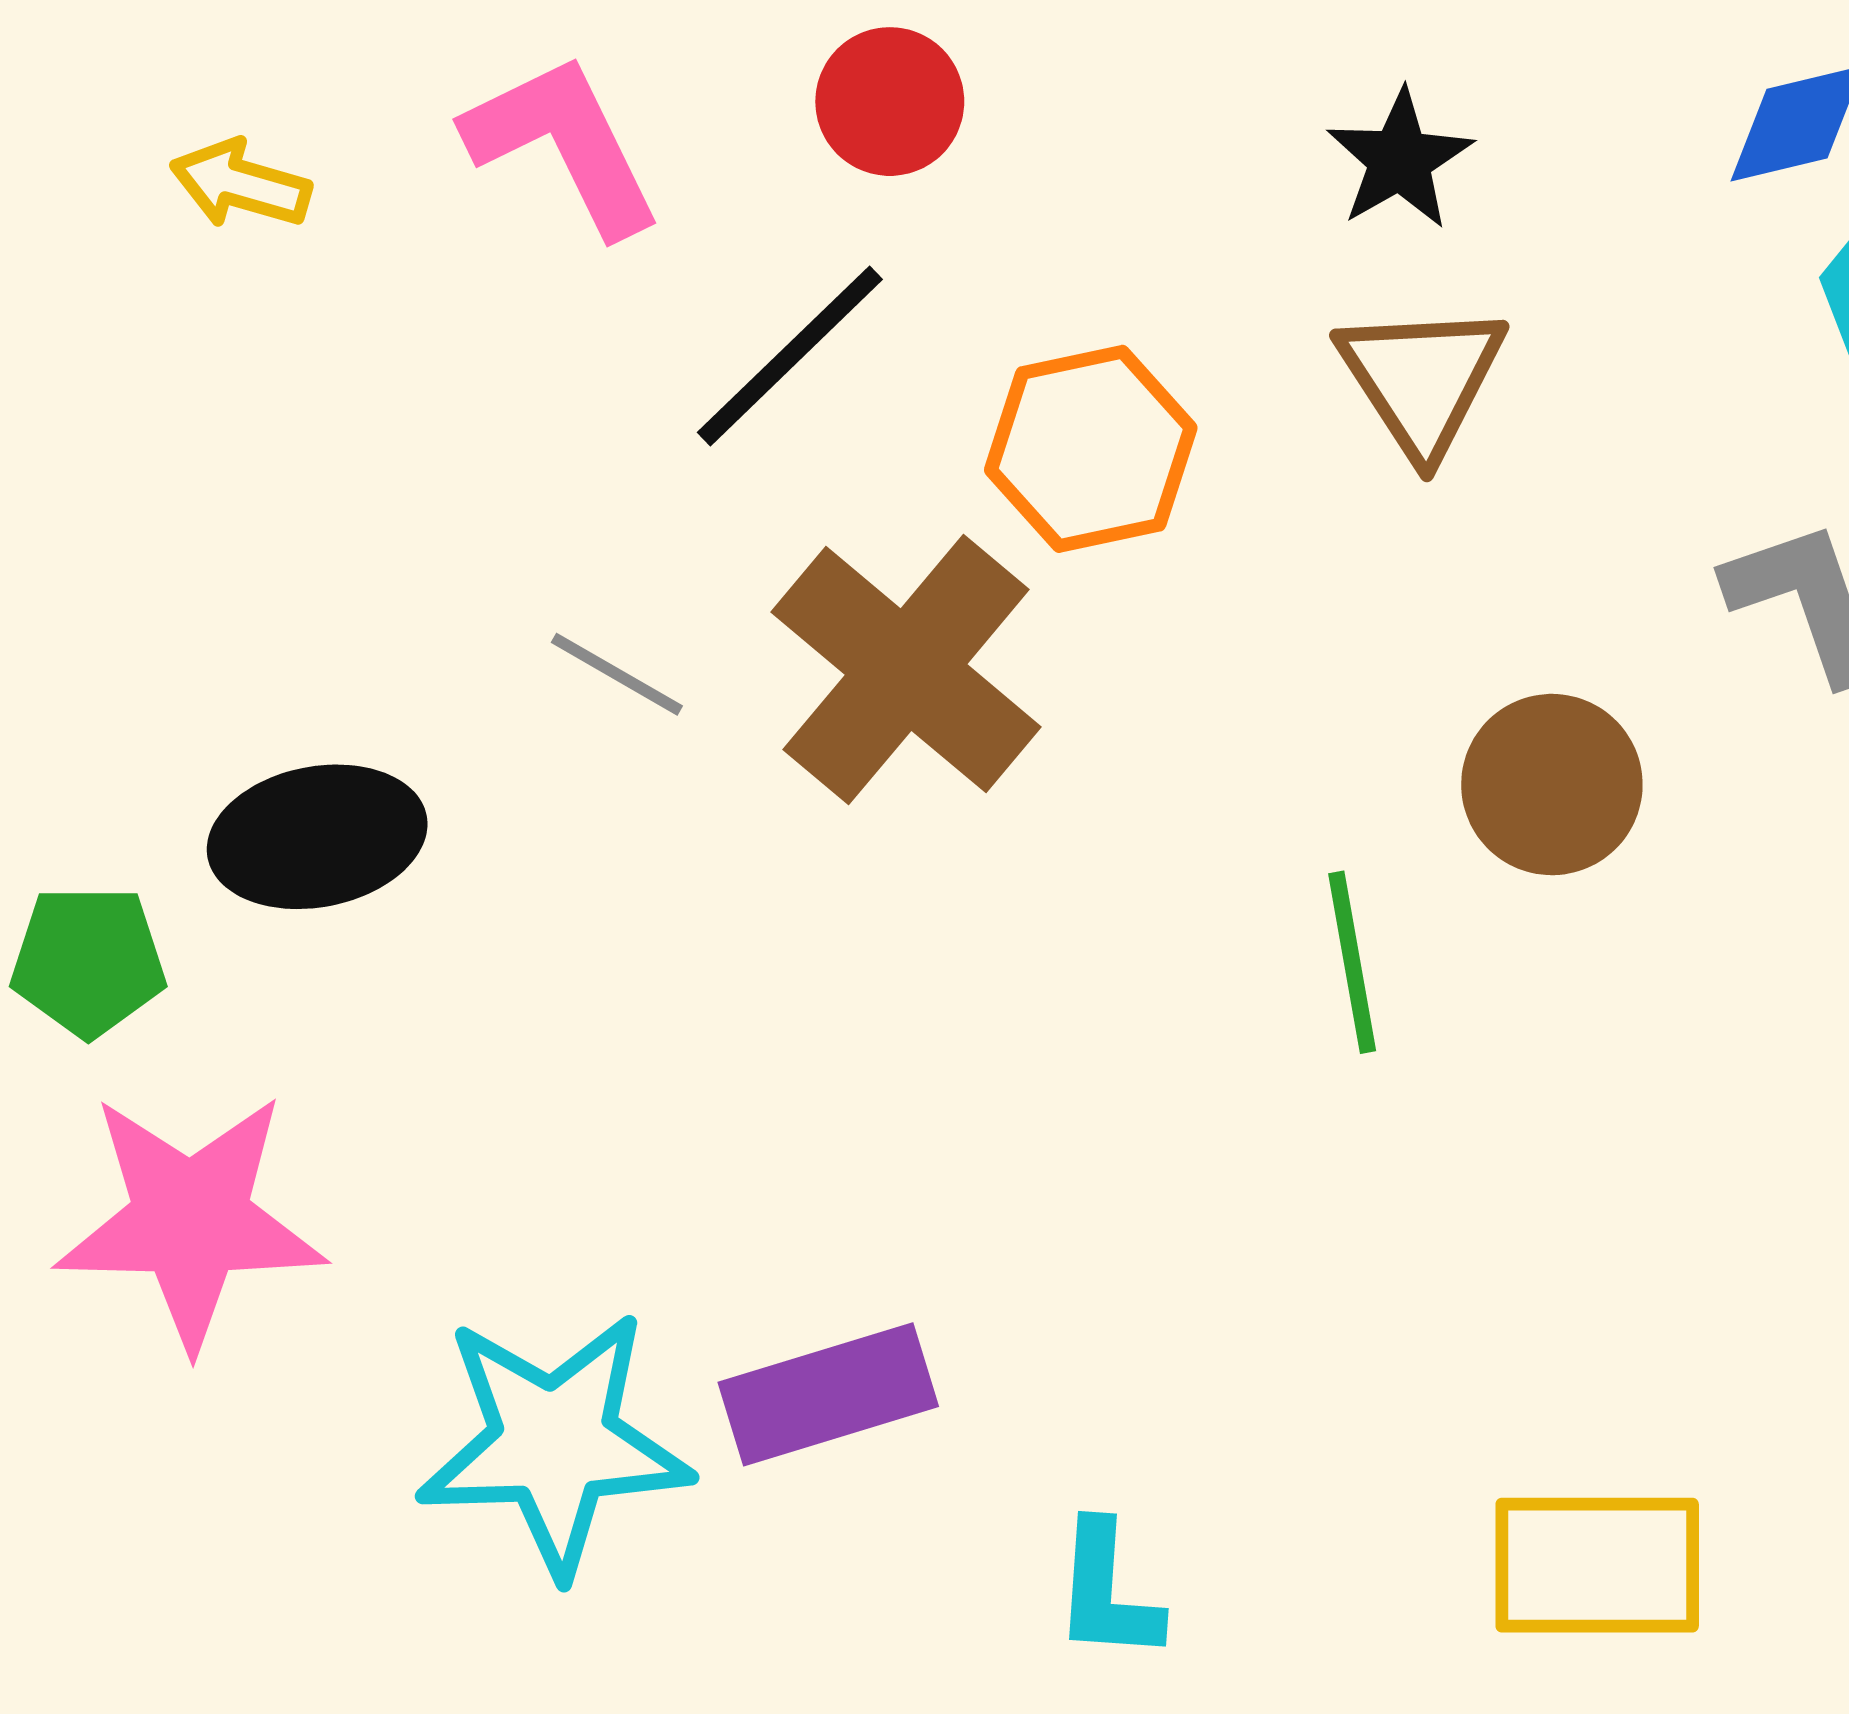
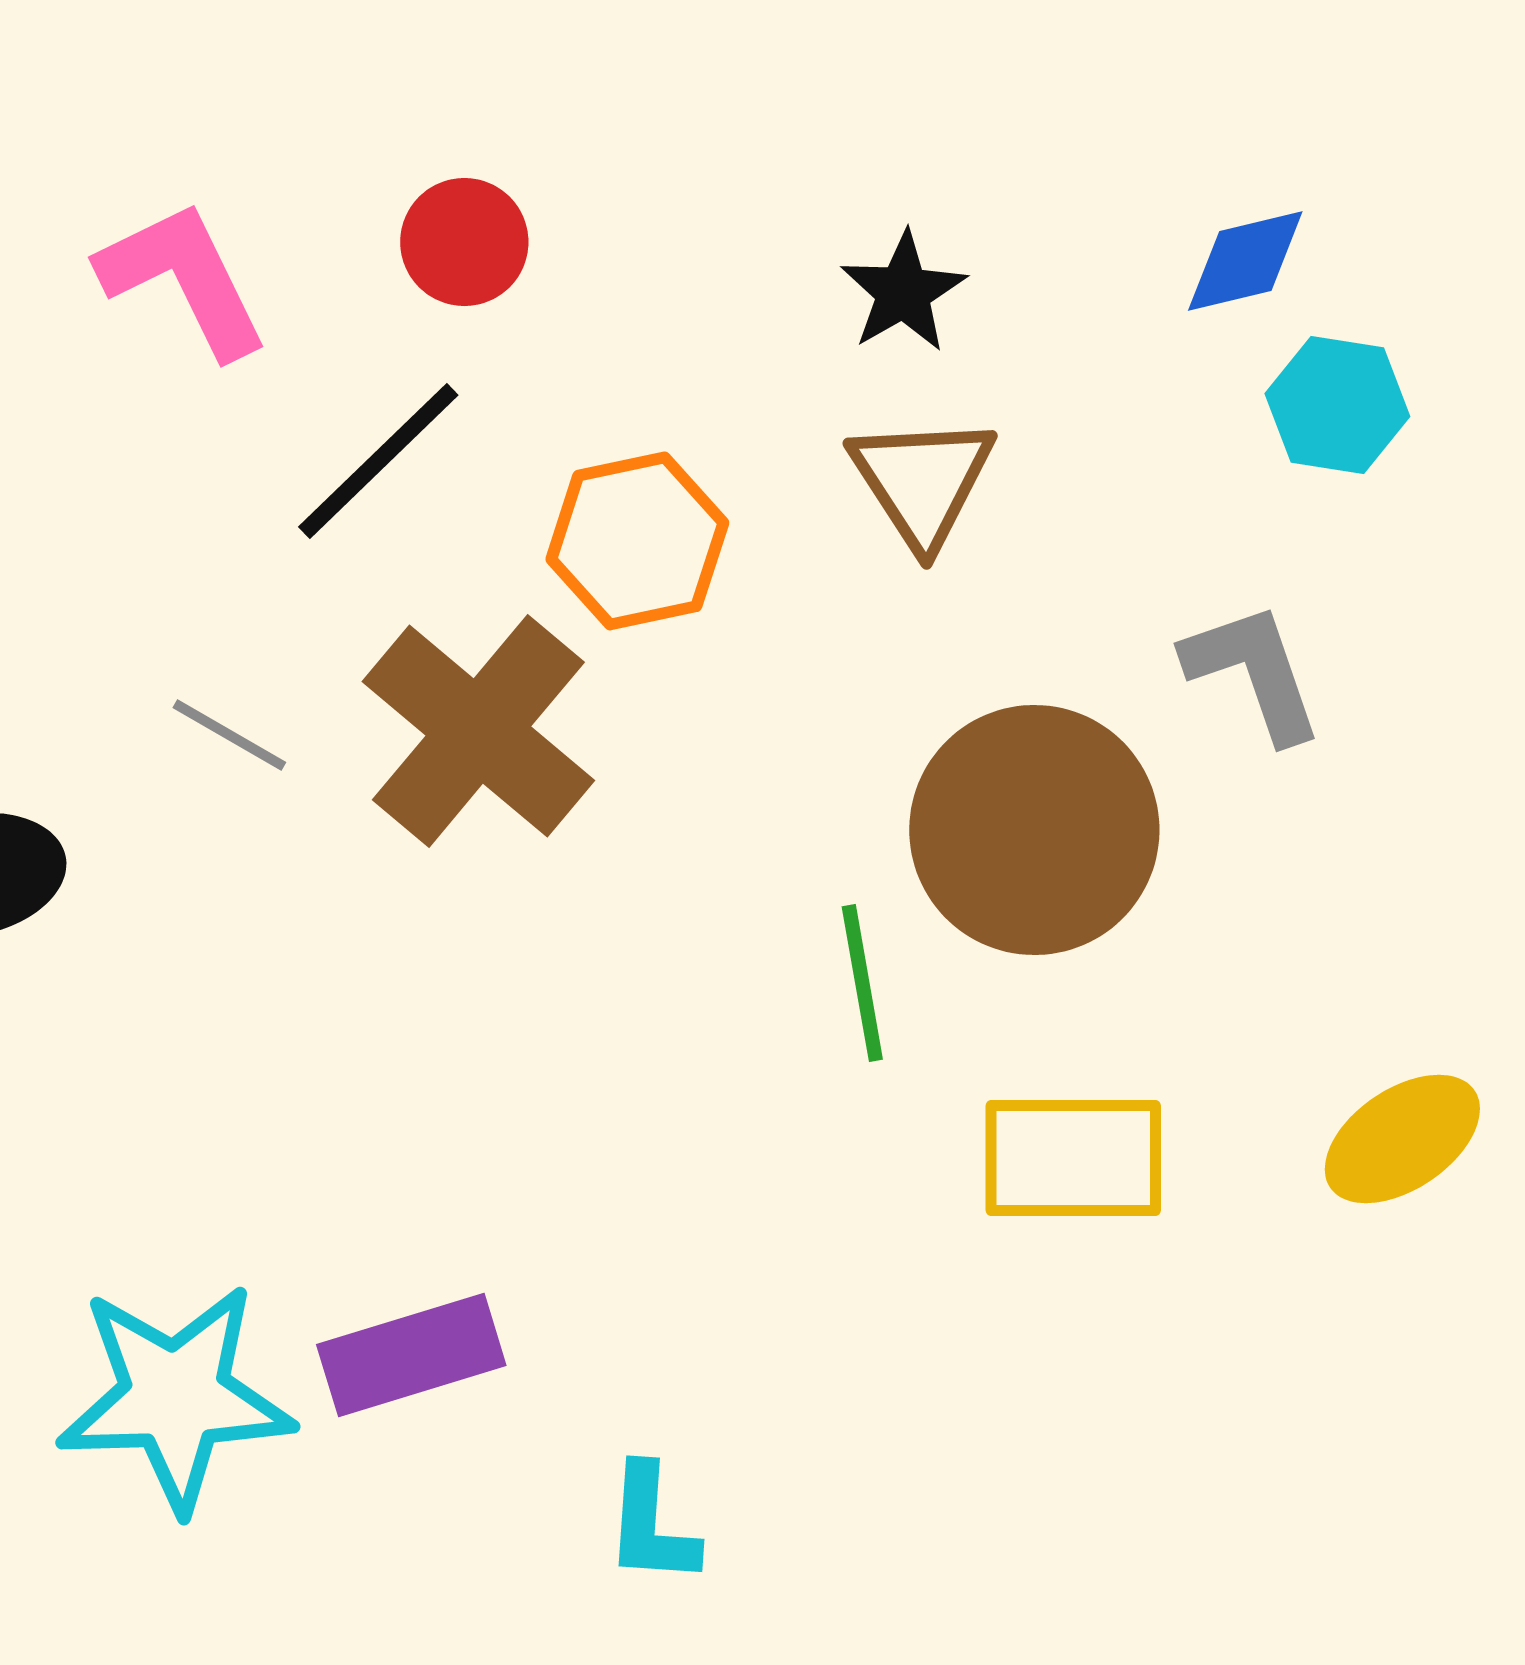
brown circle: (1552, 785) -> (1034, 830), size x1.6
yellow rectangle: (1597, 1565) -> (1073, 1158), moved

